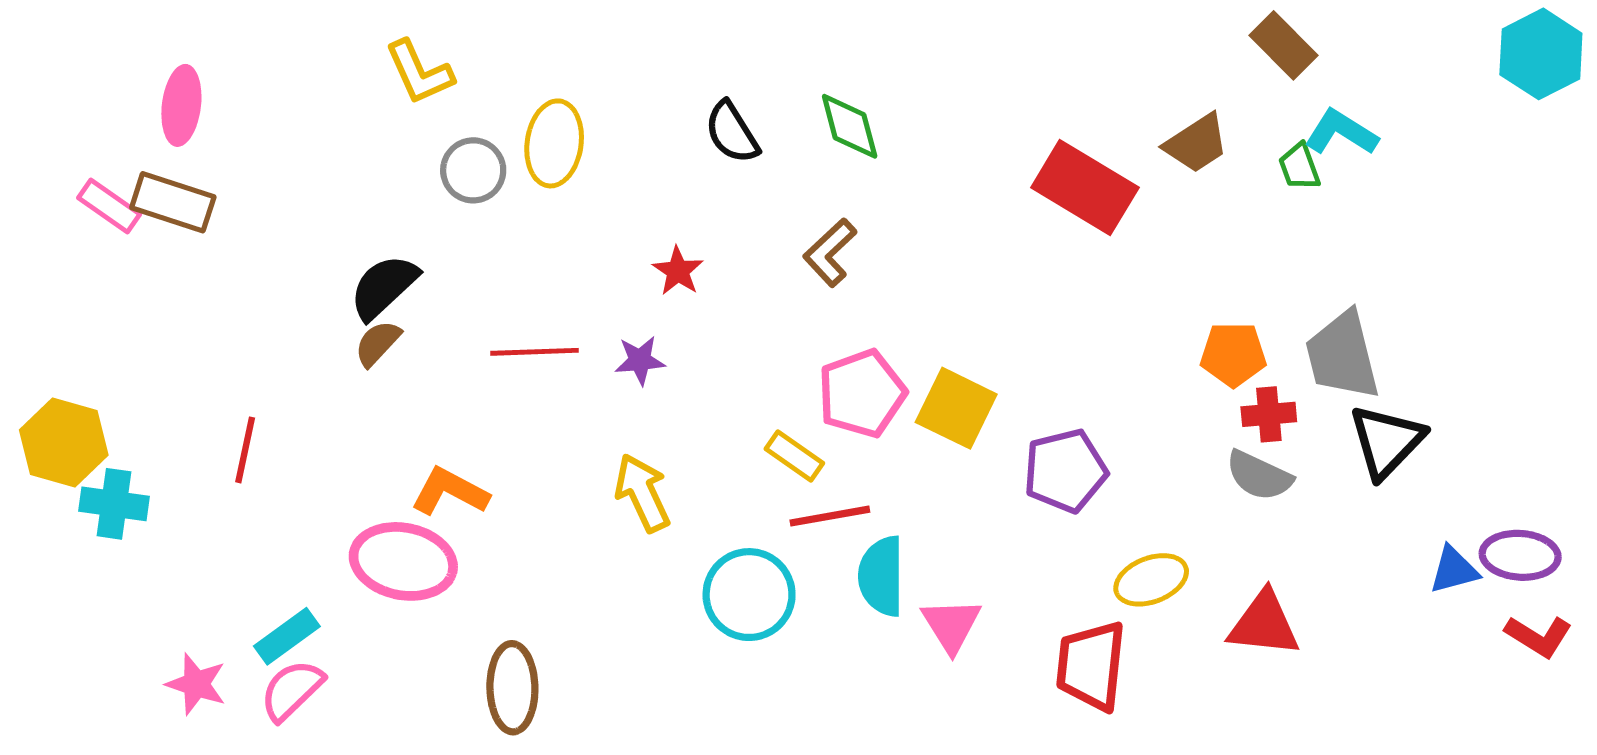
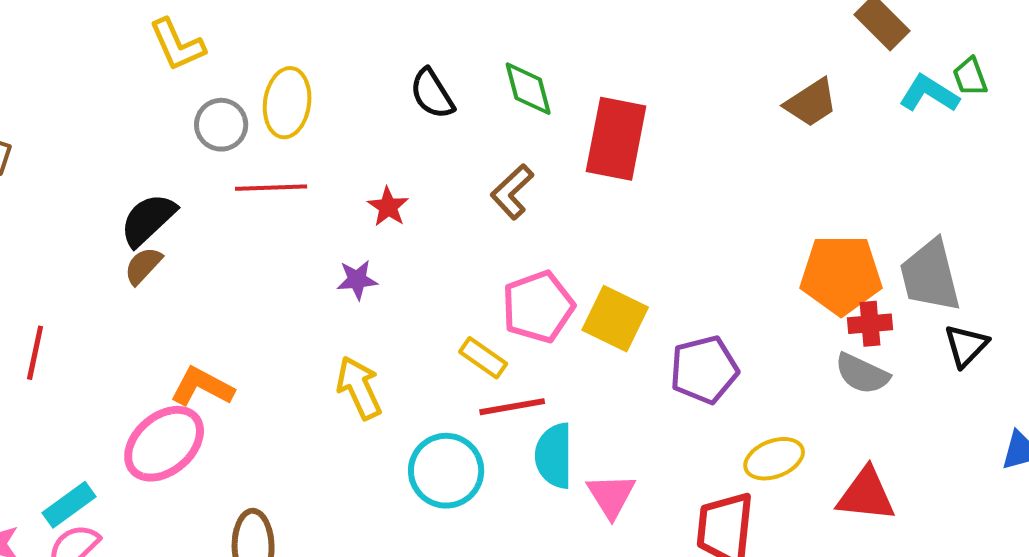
green trapezoid: (1299, 167) -> (970, 77), moved
red rectangle: (1085, 188) -> (616, 139), moved, turned 70
red line: (534, 352) -> (271, 188), moved
orange pentagon: (1233, 354) -> (841, 275), size x1.5
black triangle: (1386, 441) -> (966, 346), size x0.7
pink ellipse: (403, 561) -> (164, 444), turned -52

